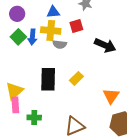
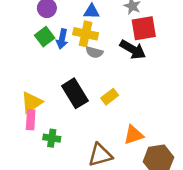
red square: (76, 26) -> (144, 28), moved, size x1.5
black arrow: (105, 45) -> (133, 49), moved
black rectangle: (48, 79) -> (75, 93), turned -40
orange triangle: (111, 96) -> (133, 135), moved, turned 30

